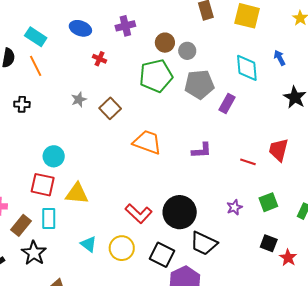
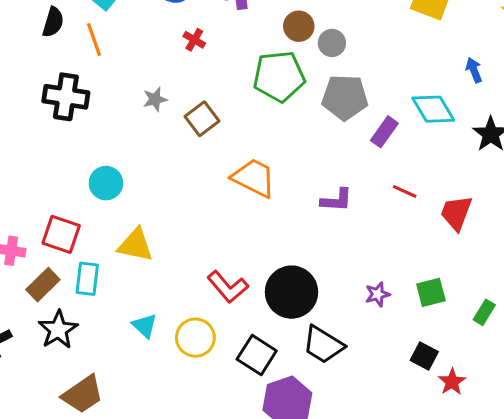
cyan diamond: (247, 68) -> (433, 109), moved, turned -32
black cross: (22, 104) -> (66, 97), size x1.8
red line: (248, 162) -> (405, 191), moved
red square: (43, 185) -> (61, 234), moved

